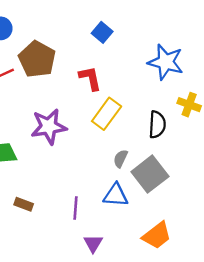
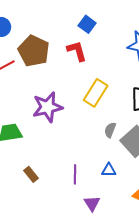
red L-shape: (90, 78) -> (77, 51), moved
blue triangle: (116, 195) -> (109, 170), moved, size x0.7
brown rectangle: (24, 204) -> (31, 174), turned 35

